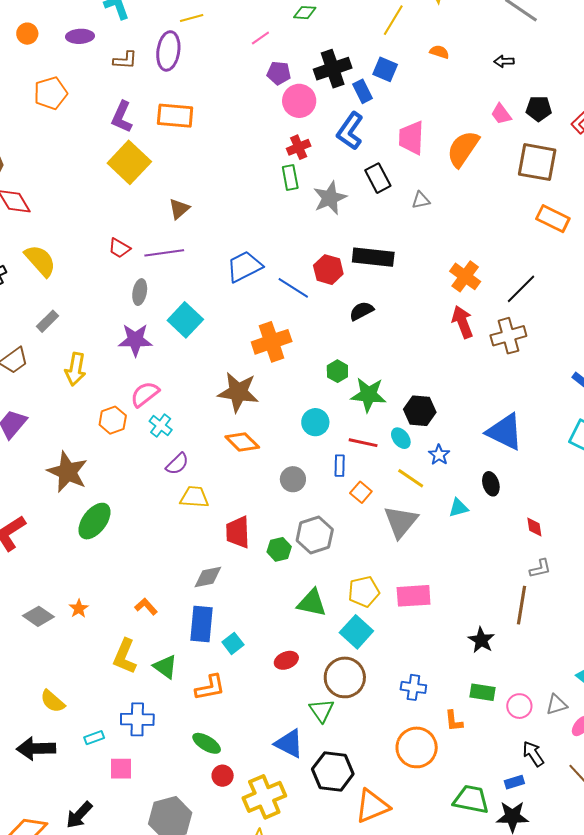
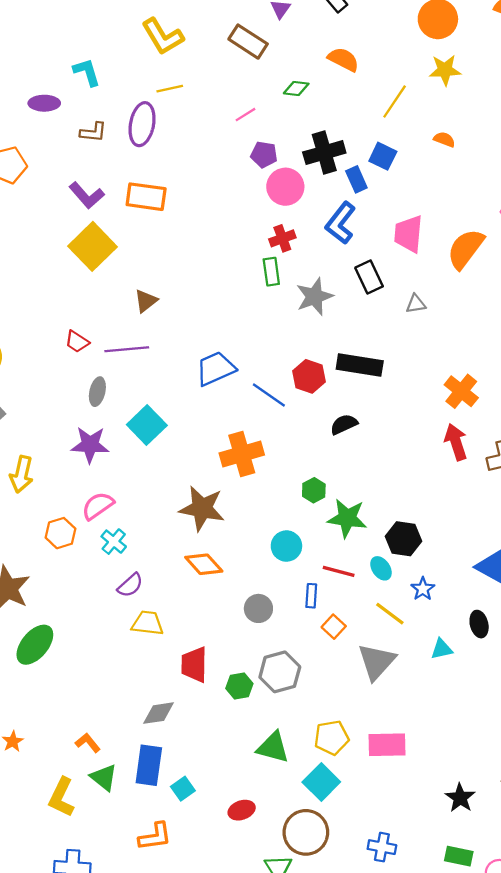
purple L-shape: (122, 117) -> (87, 195), turned -68
green triangle: (165, 667) -> (104, 777), moved

